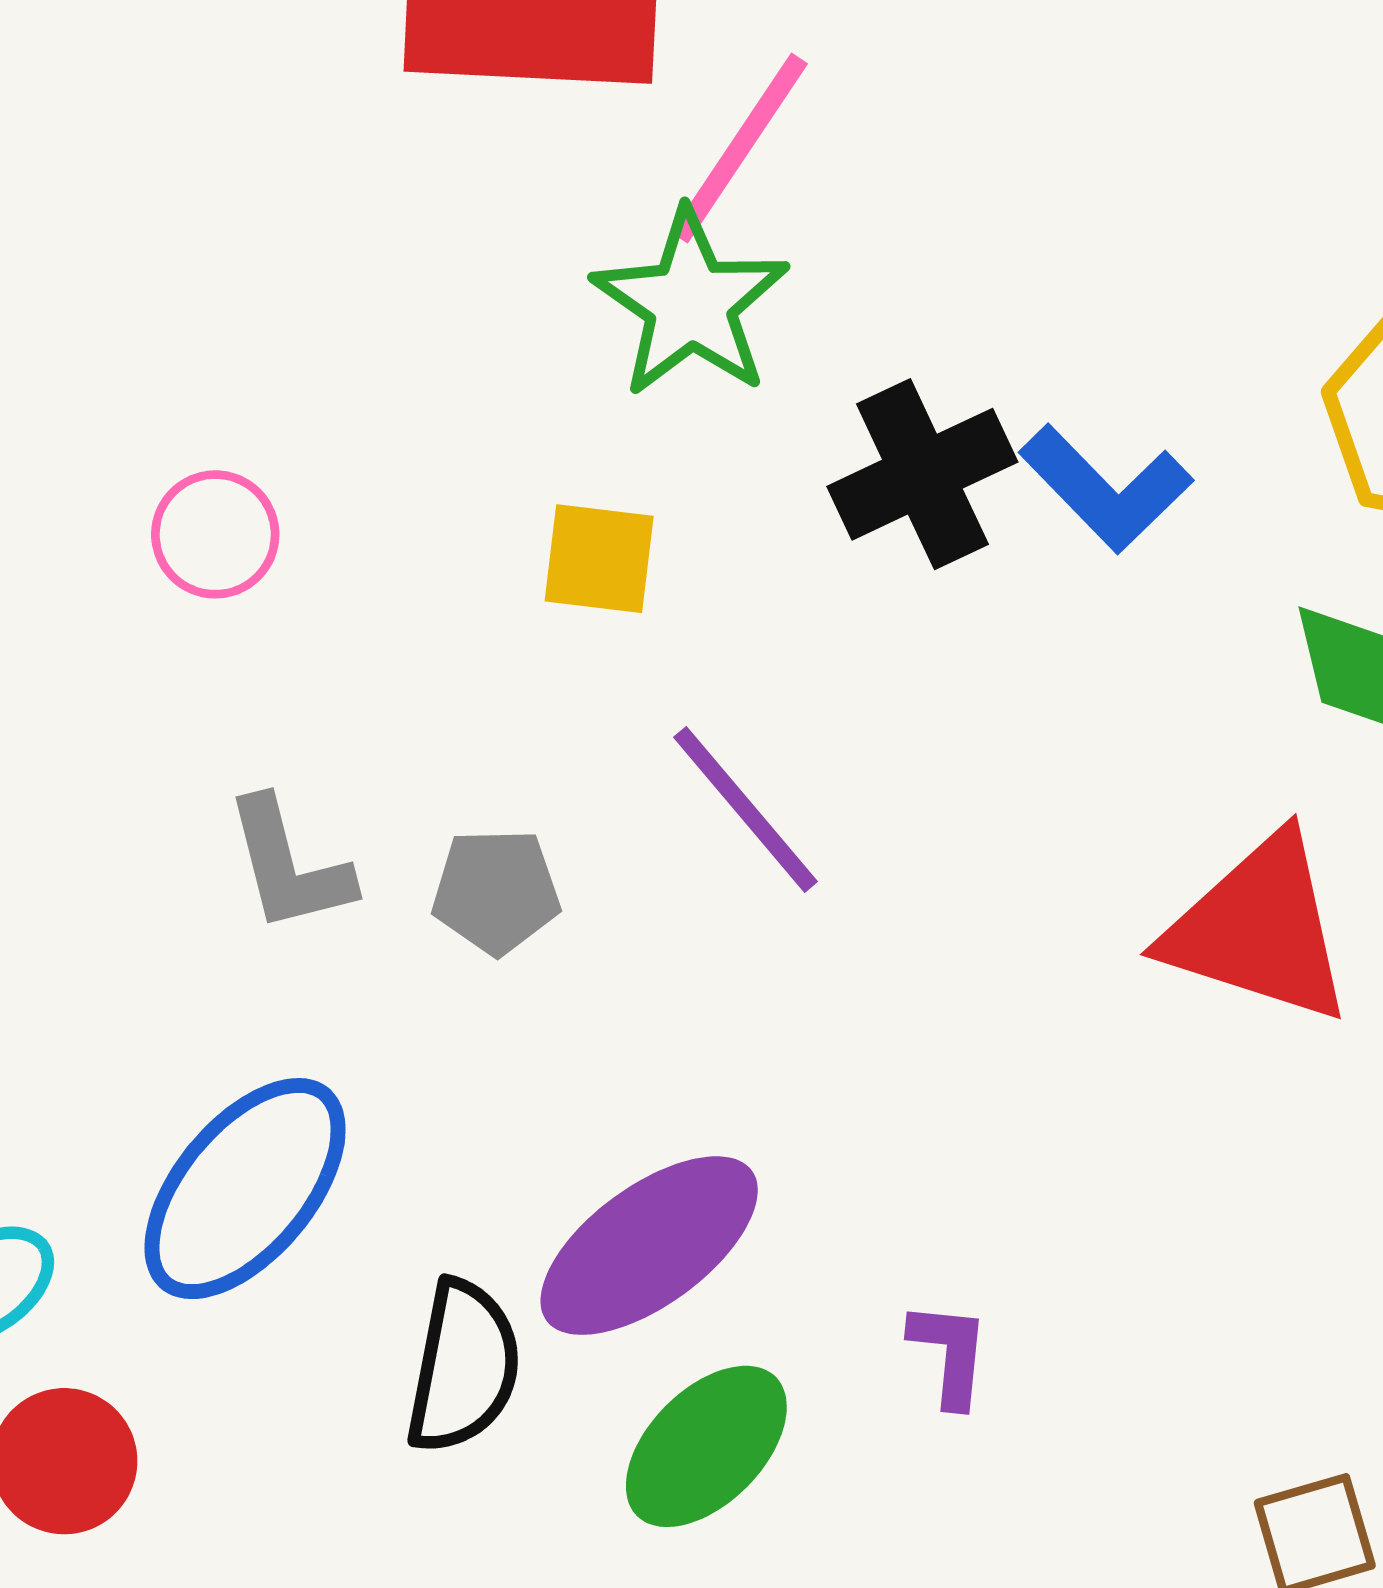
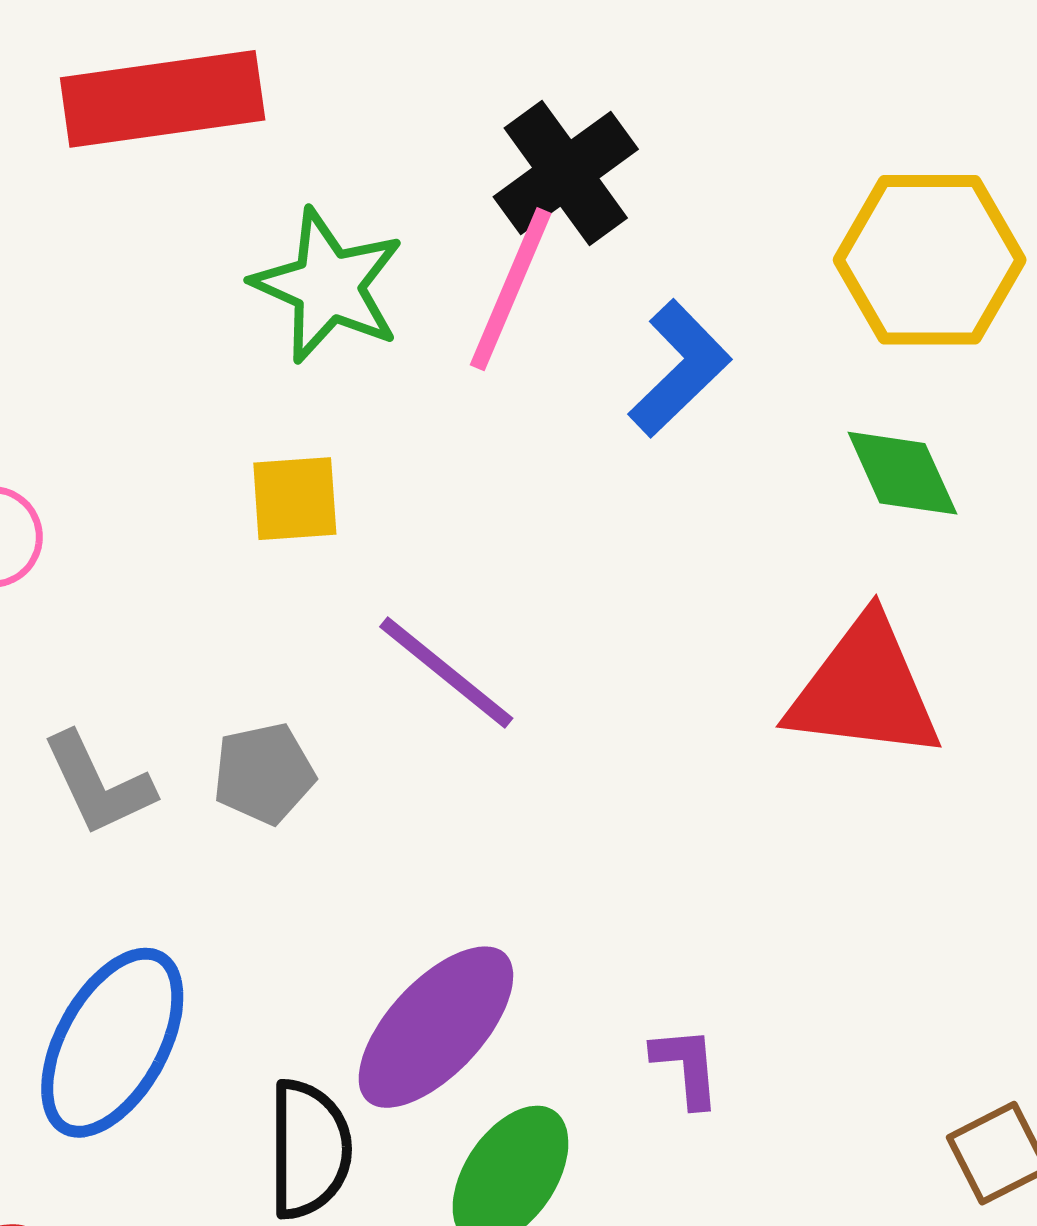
pink line: (739, 148) -> (511, 289), moved
black cross: (922, 474) -> (566, 173), moved
blue L-shape: (1106, 488) -> (680, 368), turned -79

